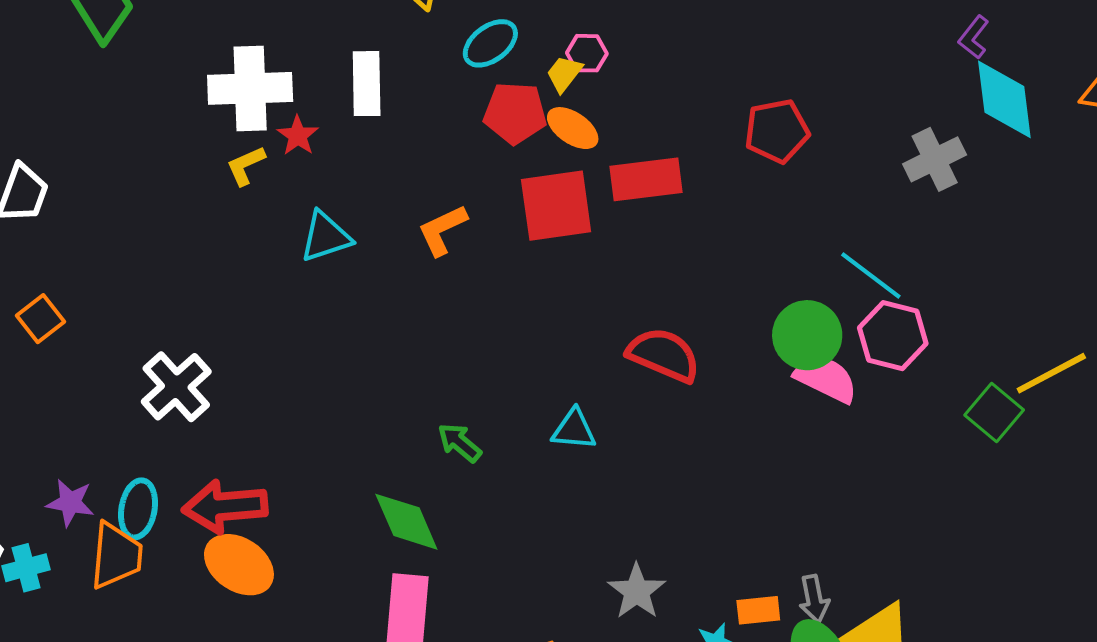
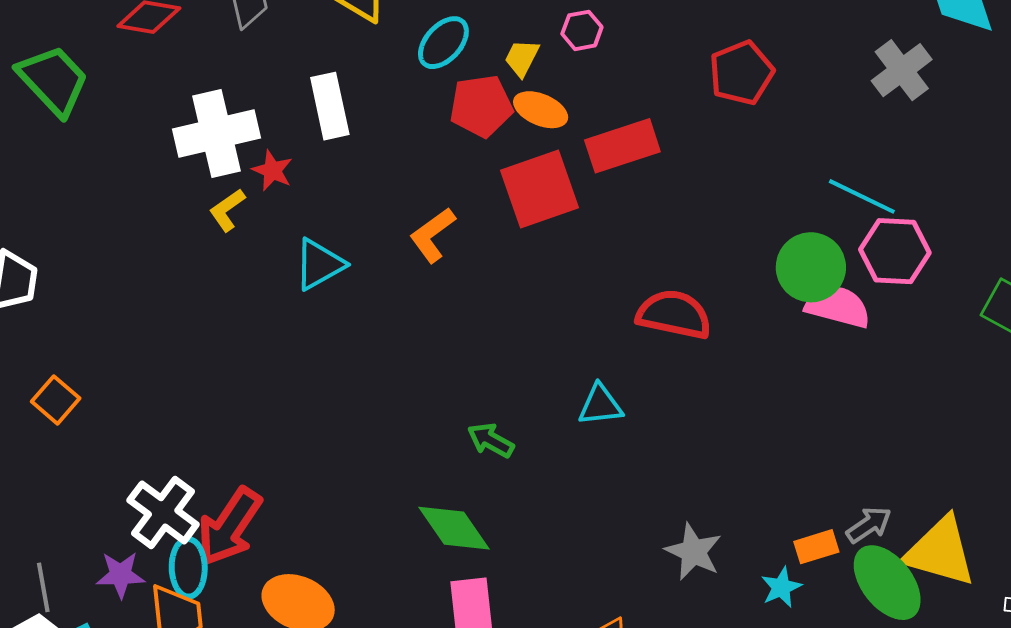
pink hexagon: (587, 53) -> (582, 30), moved
white cross: (176, 387) -> (163, 512), moved
red arrow: (225, 507) -> (229, 527), moved, turned -40
gray arrow: (814, 599) -> (869, 525), turned -102

